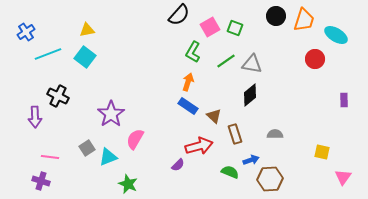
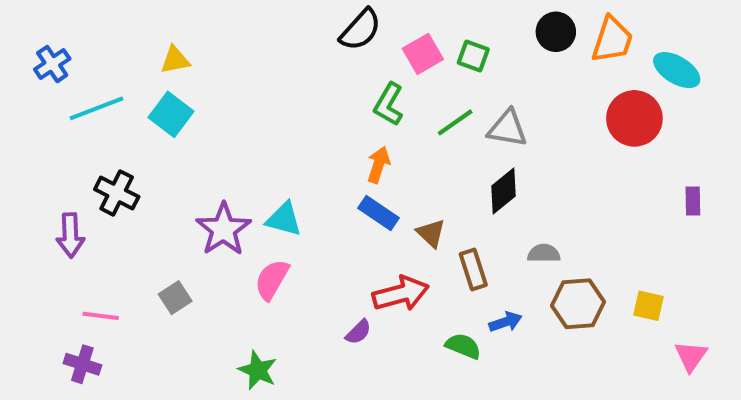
red circle: (315, 59) -> (634, 118), size x1.4
gray semicircle: (275, 134) -> (544, 253), moved
cyan triangle: (108, 157) -> (284, 219), moved, turned 36
brown hexagon: (270, 179) -> (578, 304), moved

